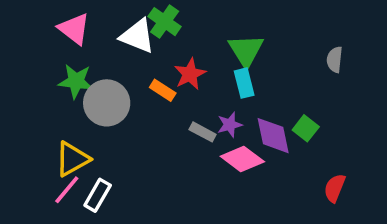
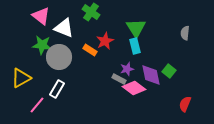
white triangle: (137, 36) -> (64, 28), moved
gray rectangle: (203, 132) -> (119, 79), moved
yellow triangle: (72, 159) -> (21, 78), moved
white rectangle: (98, 195) -> (57, 89), moved

